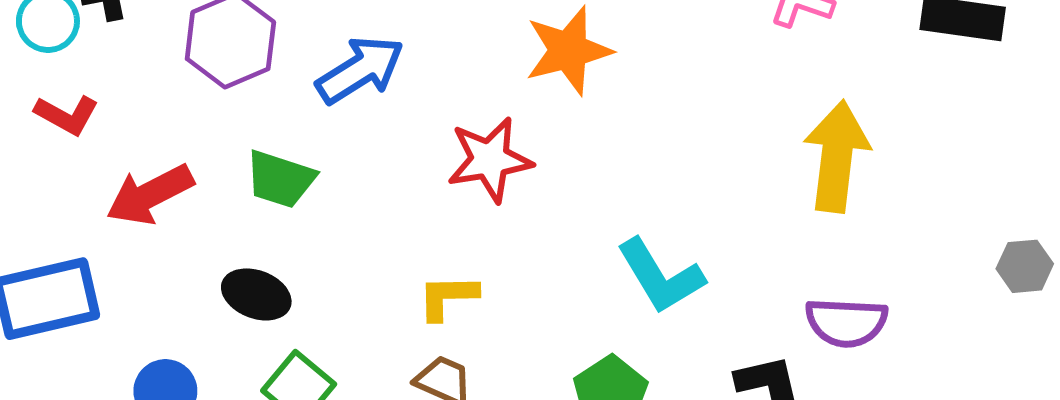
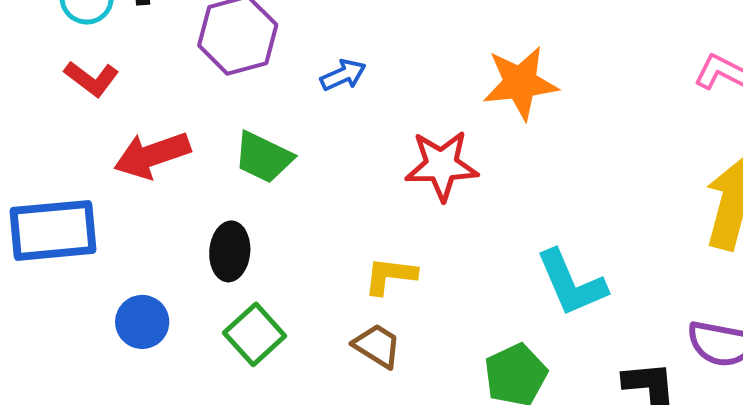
blue arrow: (360, 70) -> (343, 75), size x0.6
black ellipse: (256, 294) -> (230, 251), turned 66

